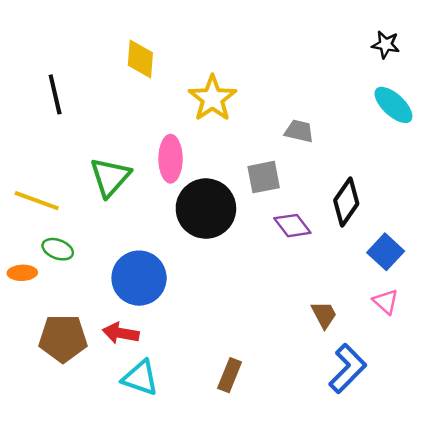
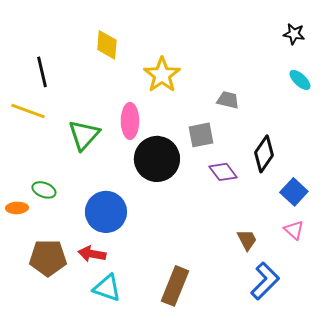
cyan ellipse: (393, 105) -> (300, 80), size x0.7
yellow line: (37, 201) -> (28, 111), moved
brown rectangle: (230, 375) -> (175, 286), size x1.5

